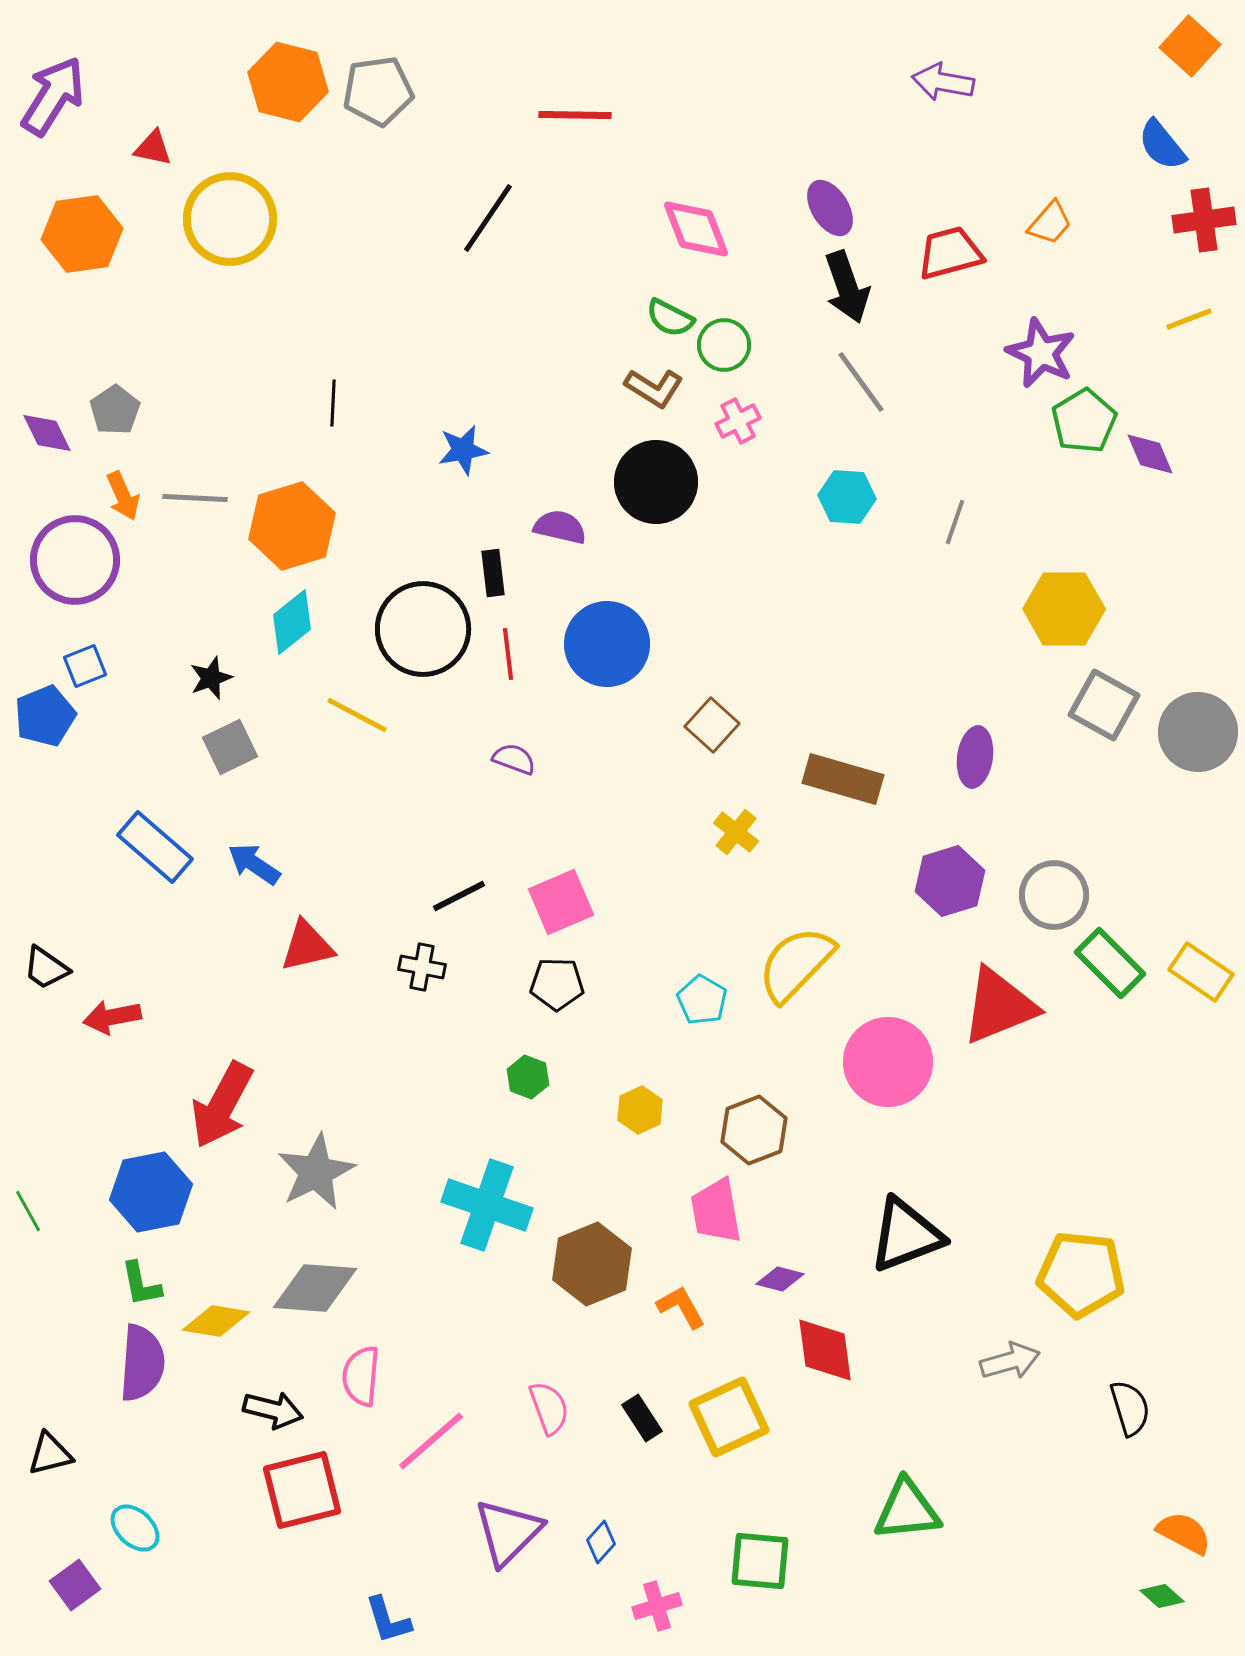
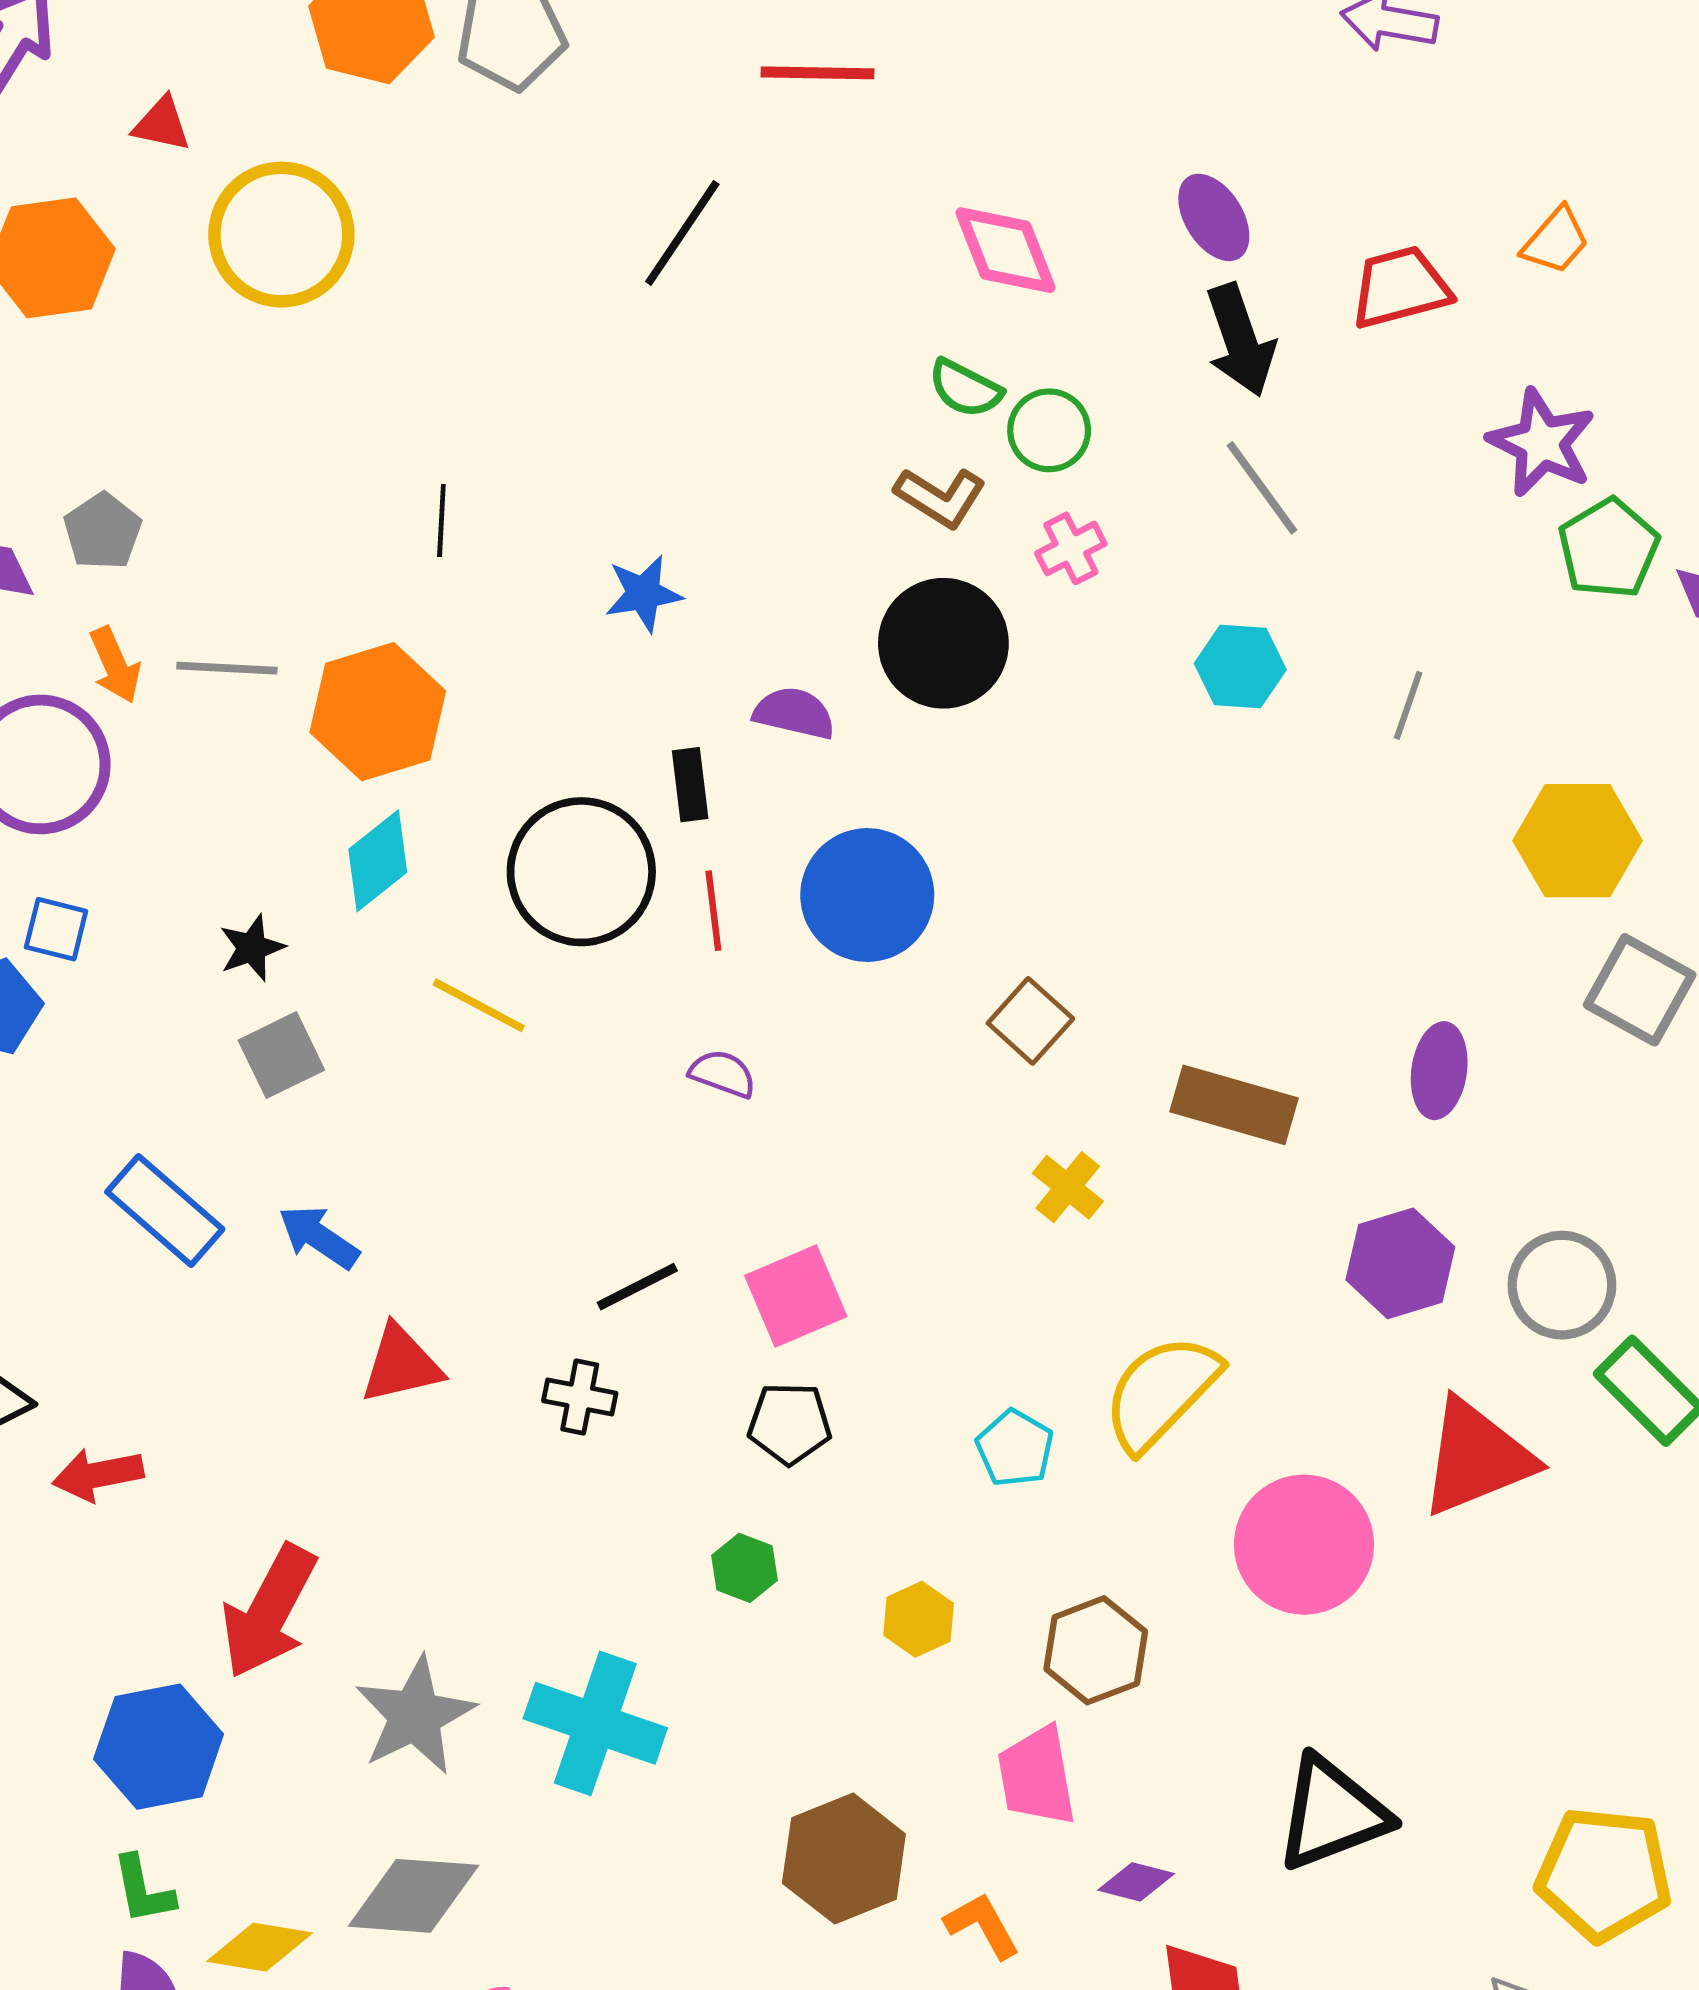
blue square: (85, 666) -> (56, 929), turned 36
cyan cross: (487, 1205) -> (595, 1723), moved

